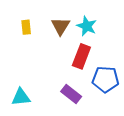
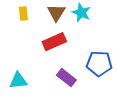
red rectangle: (81, 56) -> (54, 42), moved, turned 45

